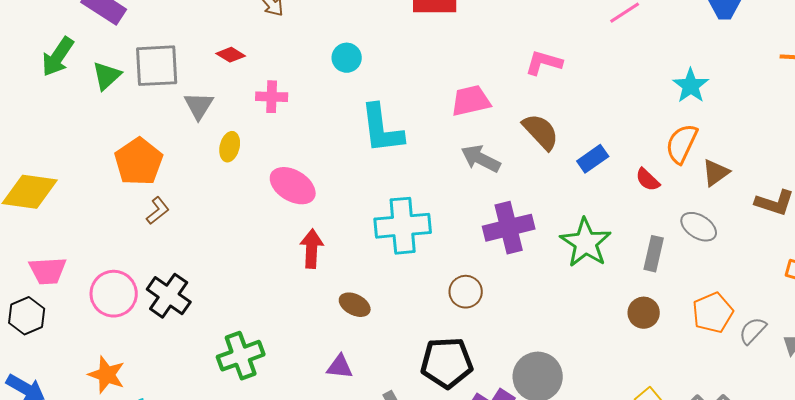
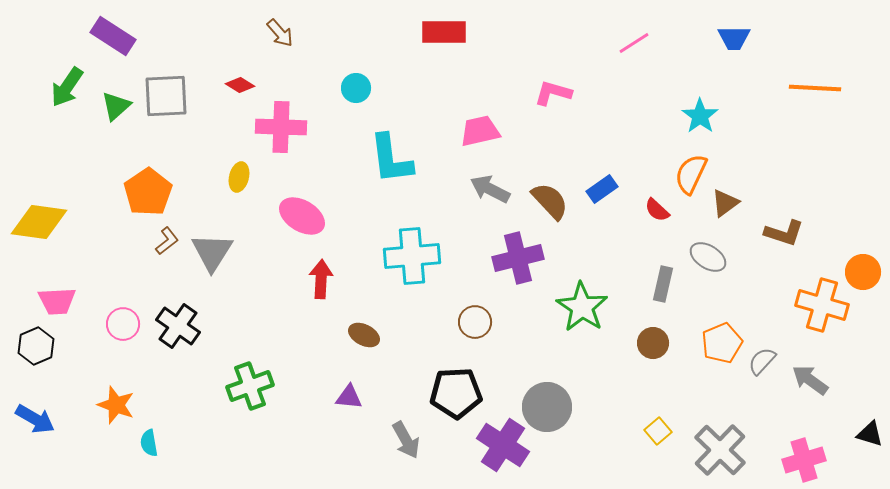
pink cross: (272, 97) -> (281, 127), size x1.6
gray triangle: (199, 106) -> (212, 252), moved, size x1.4
brown semicircle: (541, 132) -> (550, 201), moved
green star: (586, 243) -> (582, 307), moved
pink circle: (114, 294) -> (123, 324), size x0.7

